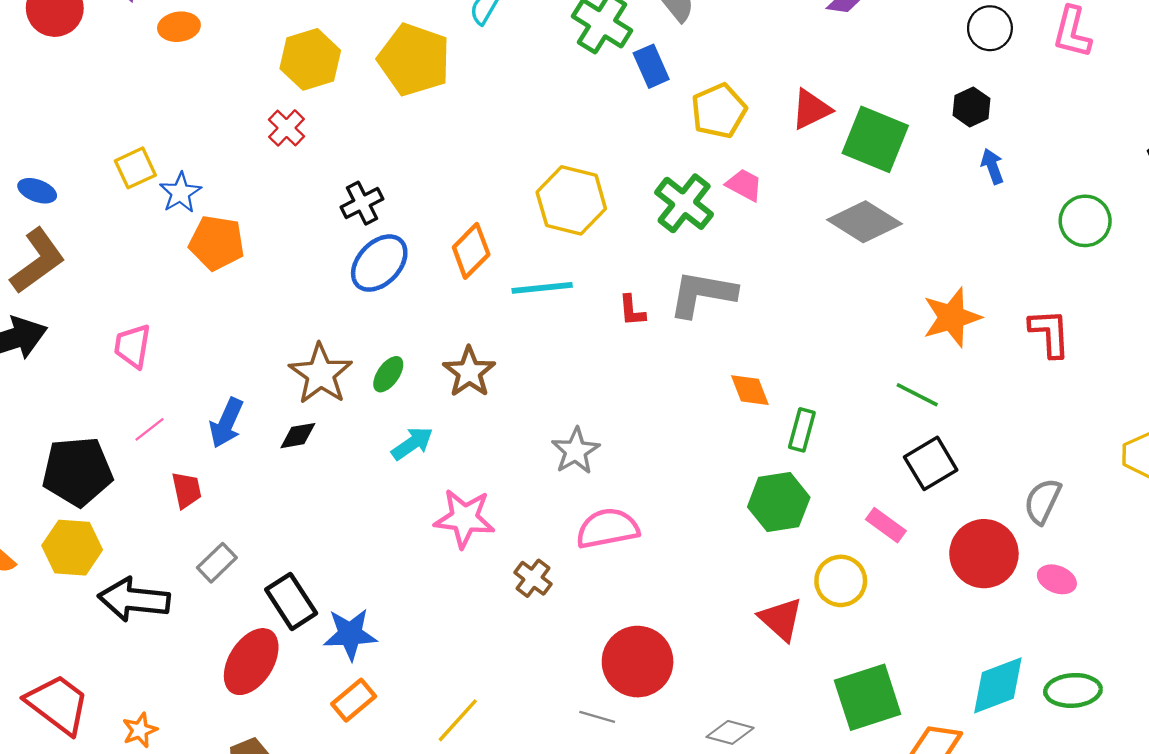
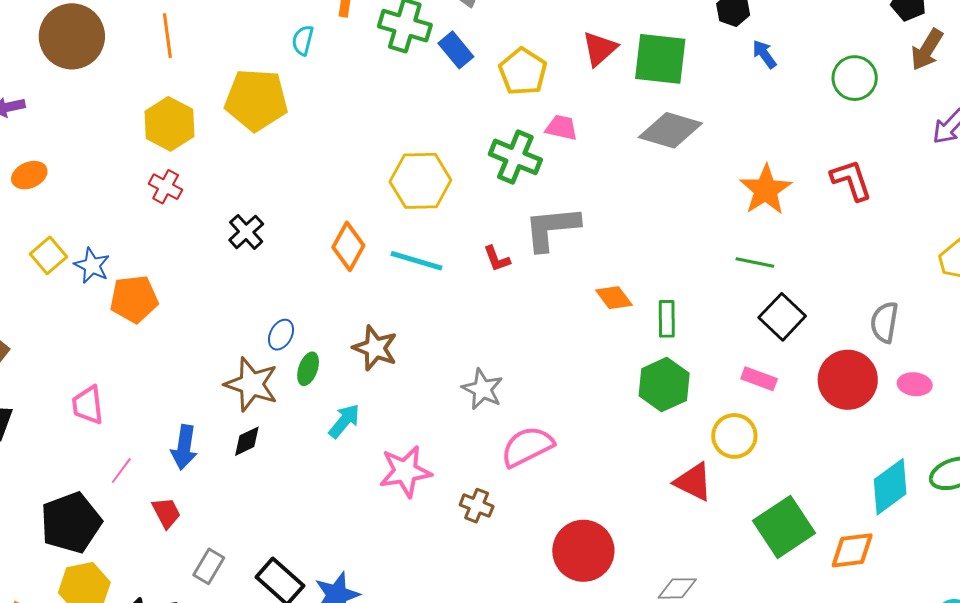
orange ellipse: (179, 27) -> (29, 175), moved
blue ellipse: (379, 263) -> (281, 335), moved, size x0.6
cyan line: (542, 288) -> (417, 261), turned 38

